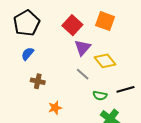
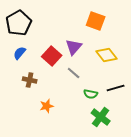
red square: (72, 25) -> (52, 56), moved
yellow diamond: (105, 61) -> (107, 55), moved

